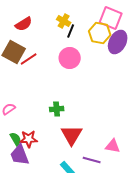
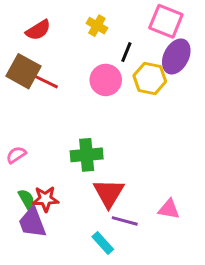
black line: (71, 31) -> (126, 52), moved
yellow hexagon: (100, 33) -> (150, 78), moved
red line: (29, 59) -> (46, 81), turned 60
green cross: (57, 109) -> (87, 155), size x1.5
purple line: (92, 160) -> (125, 221), moved

